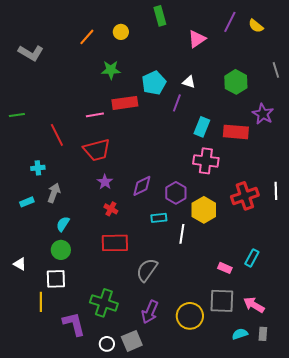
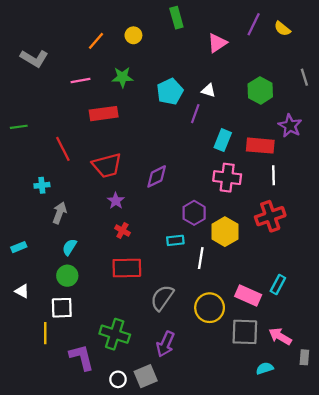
red rectangle: (125, 103) -> (104, 114), moved
pink line: (95, 115) -> (81, 81), moved
purple diamond: (142, 186) -> (157, 176), moved
white line: (276, 191) -> (273, 175), moved
cyan rectangle: (27, 202) -> (19, 247), moved
pink rectangle: (225, 268) -> (248, 296), size x1.6
yellow circle: (190, 316) -> (210, 308), moved
gray rectangle: (263, 334) -> (304, 357), moved

